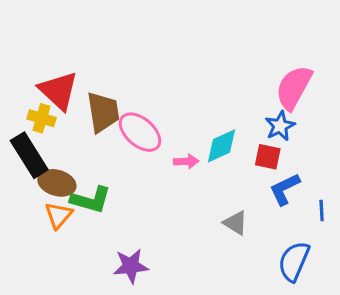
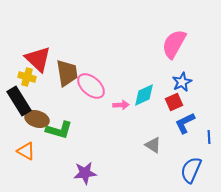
pink semicircle: (294, 88) -> (174, 44), moved
red square: (268, 157) -> (174, 102), turned -36
orange triangle: (58, 215) -> (26, 151), moved, turned -42

